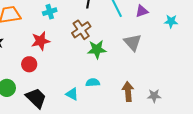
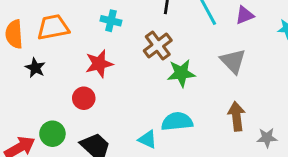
cyan cross: (50, 12) -> (111, 21), turned 32
cyan semicircle: (93, 82) -> (177, 122), size x1.5
brown arrow: (128, 92) -> (236, 116), moved

